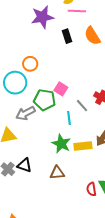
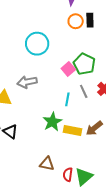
orange circle: (30, 64) -> (76, 21), moved
cyan circle: (15, 83) -> (37, 44), moved
green pentagon: (45, 100) -> (84, 64), moved
brown triangle: (57, 173) -> (47, 164), moved

